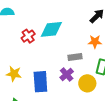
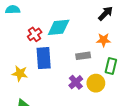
purple cross: (67, 74) -> (76, 82), moved
blue rectangle: (40, 82) -> (44, 58), moved

